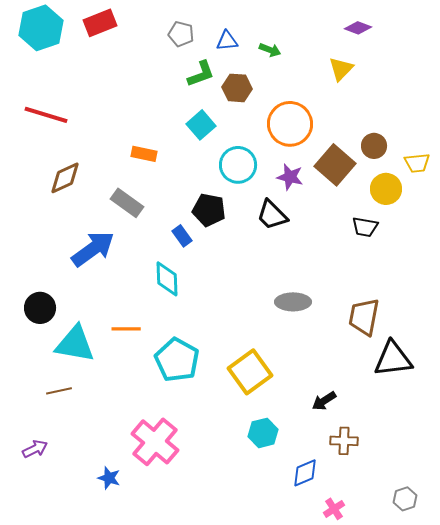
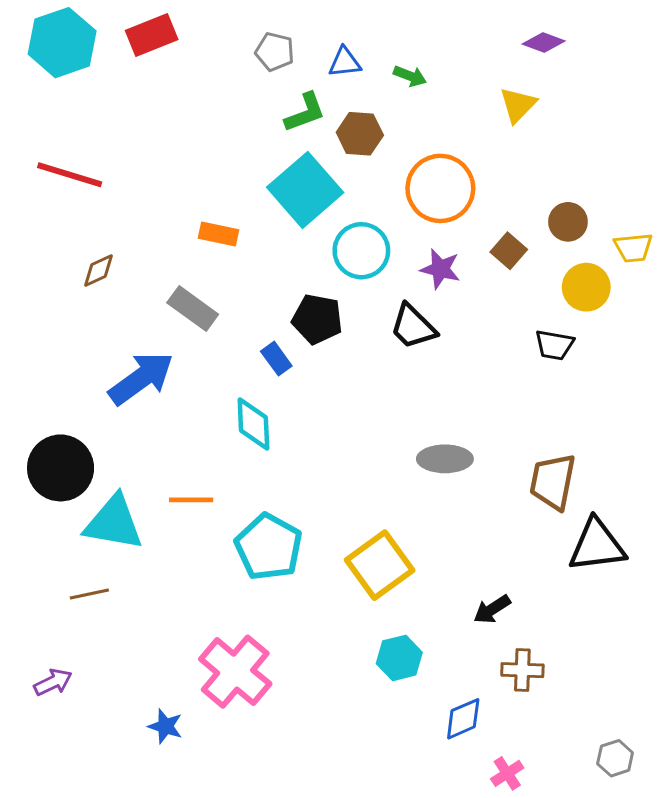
cyan square: (201, 125) -> (305, 190), size x1.6
brown square: (335, 165) -> (509, 251), size x0.6
brown diamond: (65, 178) -> (98, 270), size x0.7
black circle: (40, 308) -> (61, 468), size x1.4

